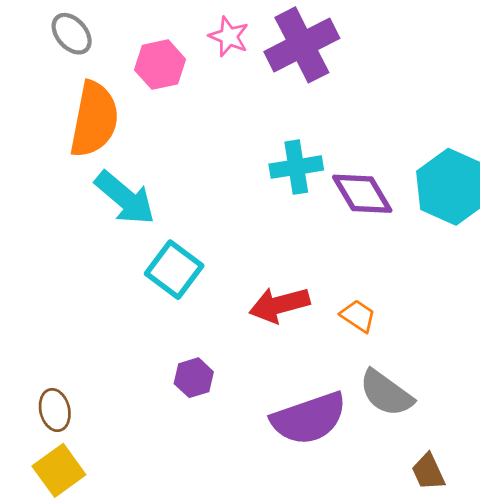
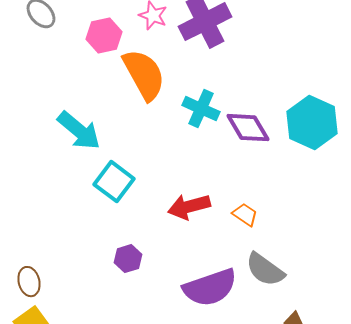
orange semicircle: (94, 119) -> (144, 75), moved, turned -40
cyan cross: (296, 167) -> (201, 109), turned 33

